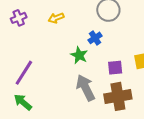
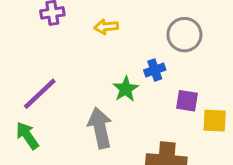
purple square: (115, 68) -> (187, 101), moved
gray arrow: (85, 88) -> (100, 128), moved

